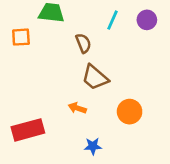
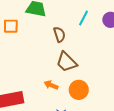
orange circle: (130, 112) -> (79, 90), moved

